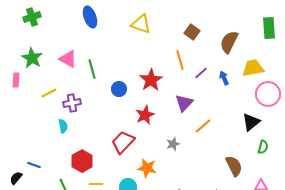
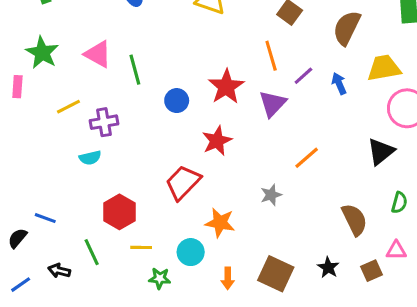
purple triangle: (184, 103) -> (273, 104), moved
cyan semicircle: (63, 126) -> (90, 158), turned 88
gray star: (173, 144) -> (271, 195), moved
green semicircle: (263, 147) -> (399, 203), moved

